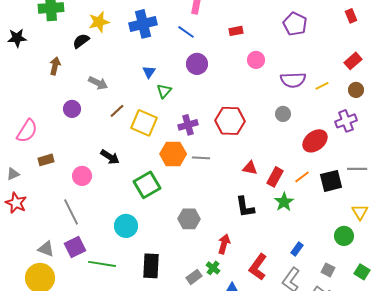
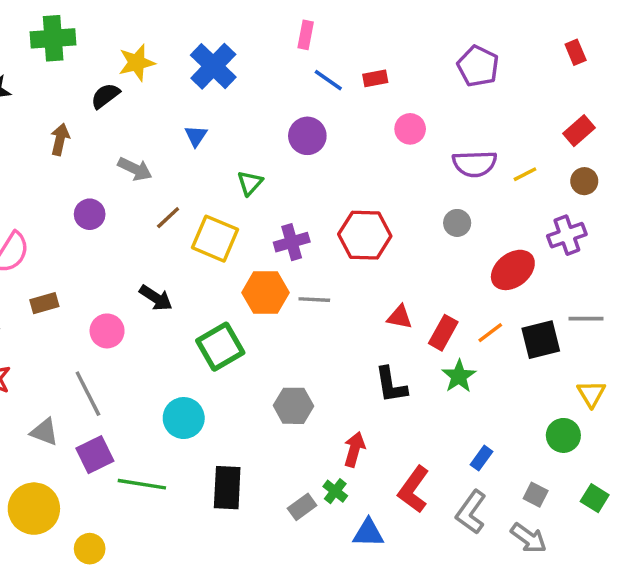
blue cross: (143, 24) -> (213, 66), turned -32
blue line: (186, 32) -> (328, 80), moved
blue triangle: (149, 72) -> (196, 136), moved
gray triangle: (46, 249) -> (44, 432), moved

